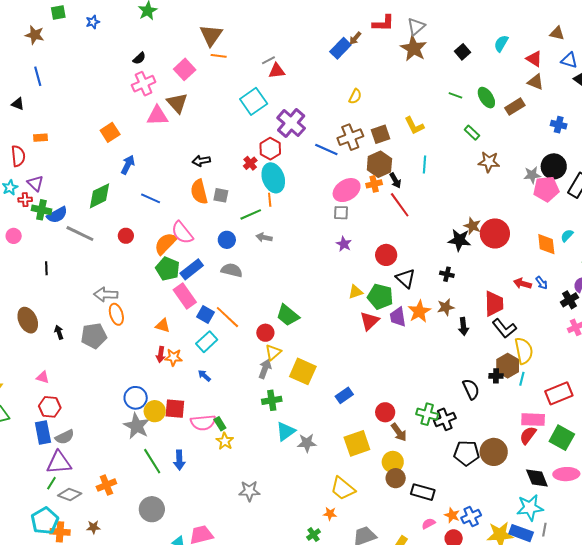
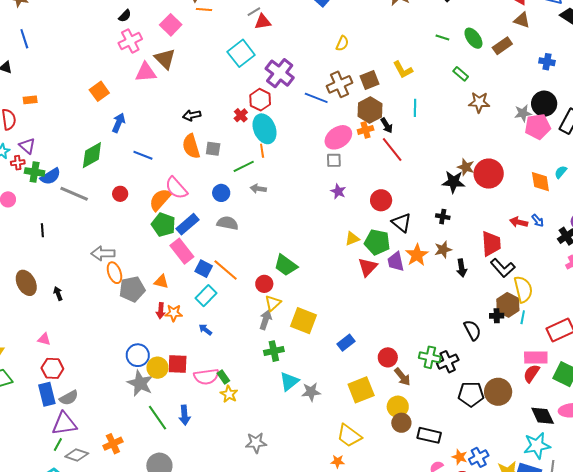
gray pentagon: (94, 336) -> (132, 289), moved

